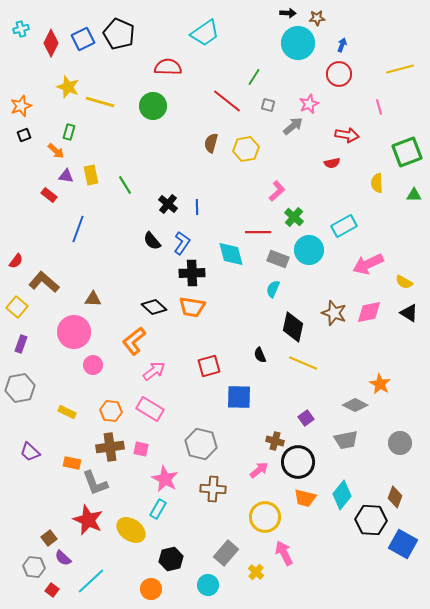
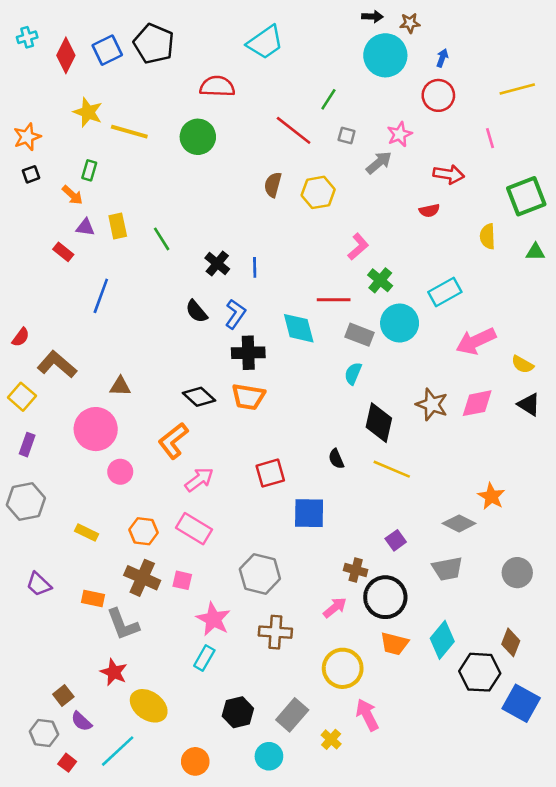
brown cross: (110, 447) -> (142, 578), turned 32
red star: (88, 520) -> (114, 672), size x0.7
yellow ellipse: (131, 530) -> (149, 706), moved
black hexagon: (171, 559) -> (238, 712), moved

